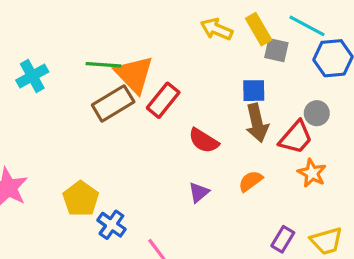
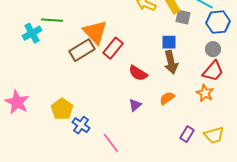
green line: (103, 65) -> (52, 20), moved
gray circle: (317, 113) -> (213, 49), moved
red trapezoid: (296, 137) -> (213, 71), moved

